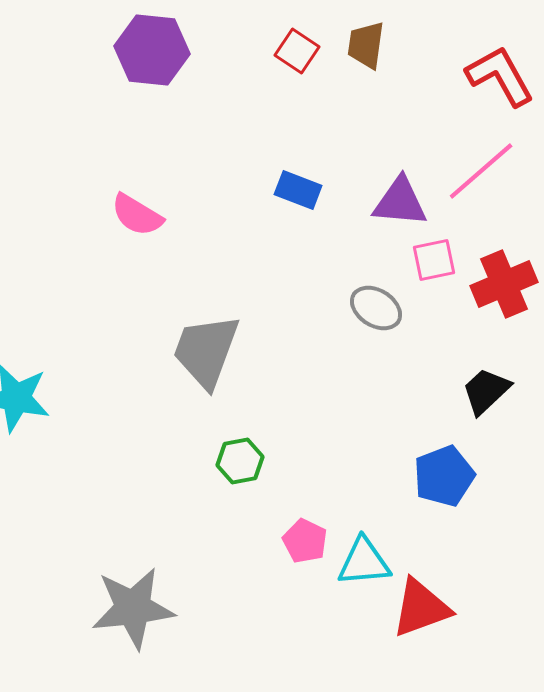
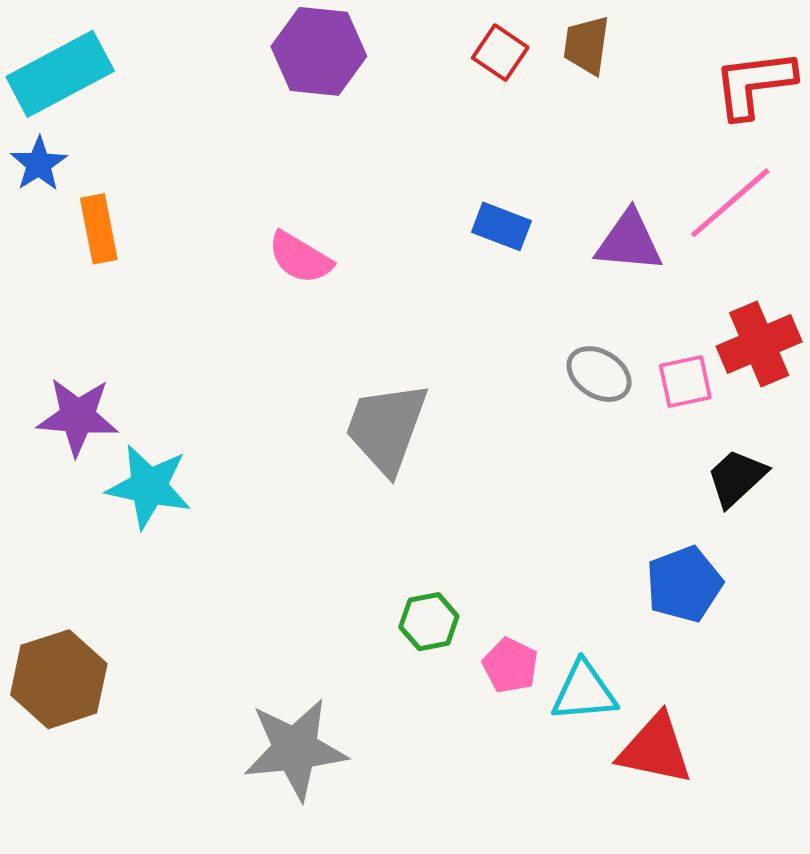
red L-shape: (500, 76) -> (754, 84), turned -68
pink square: (434, 260) -> (685, 382), moved
green hexagon: (240, 461) -> (429, 622), moved
red triangle: (421, 608) -> (655, 749), turned 32

